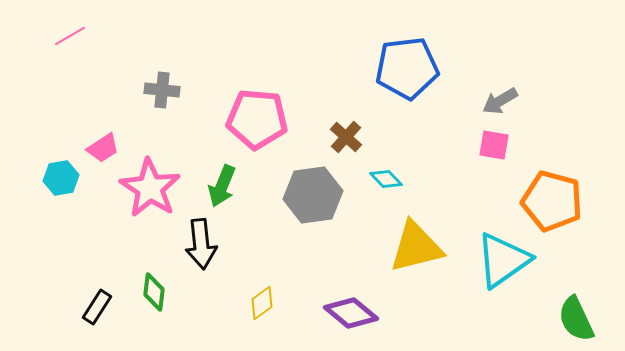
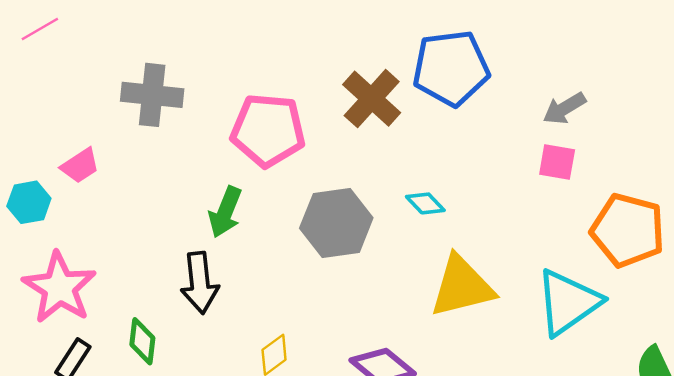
gray cross: (162, 90) -> (152, 95), size x1.4
brown cross: (346, 137) -> (372, 99), moved, size x1.5
pink star: (150, 188) -> (59, 288), moved

